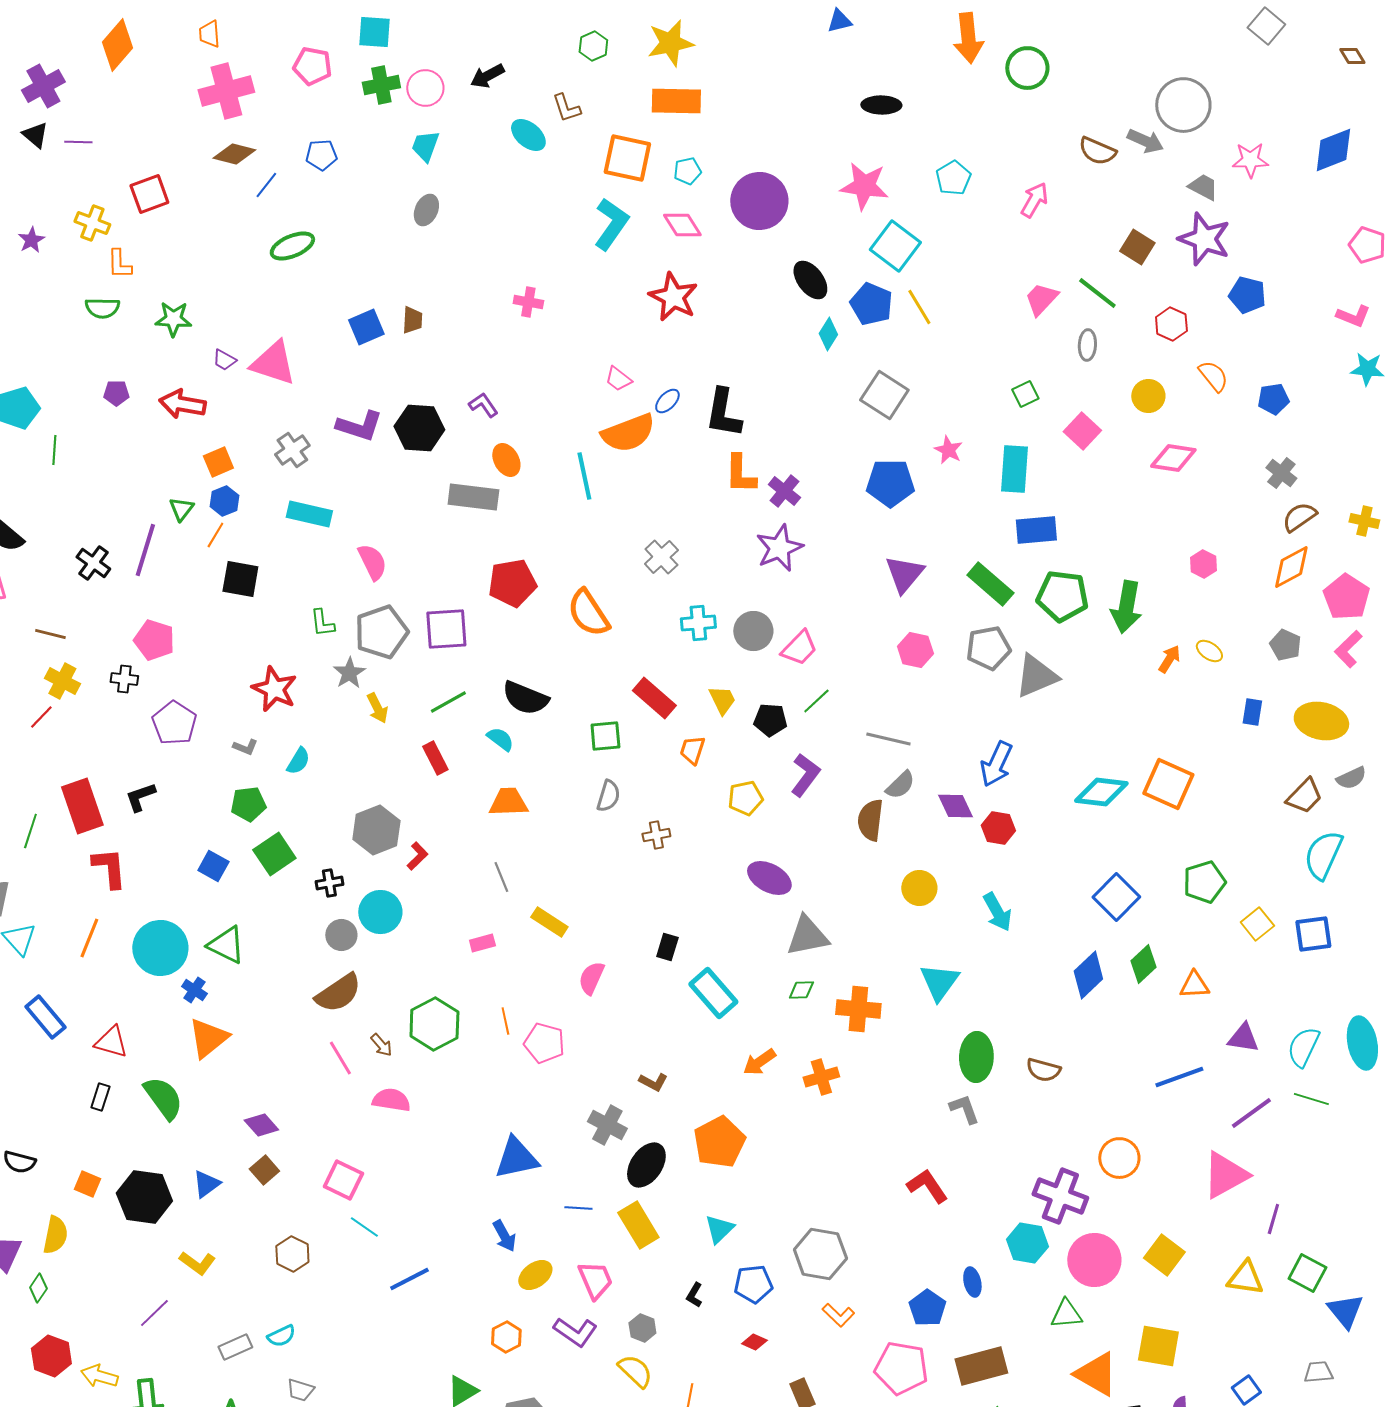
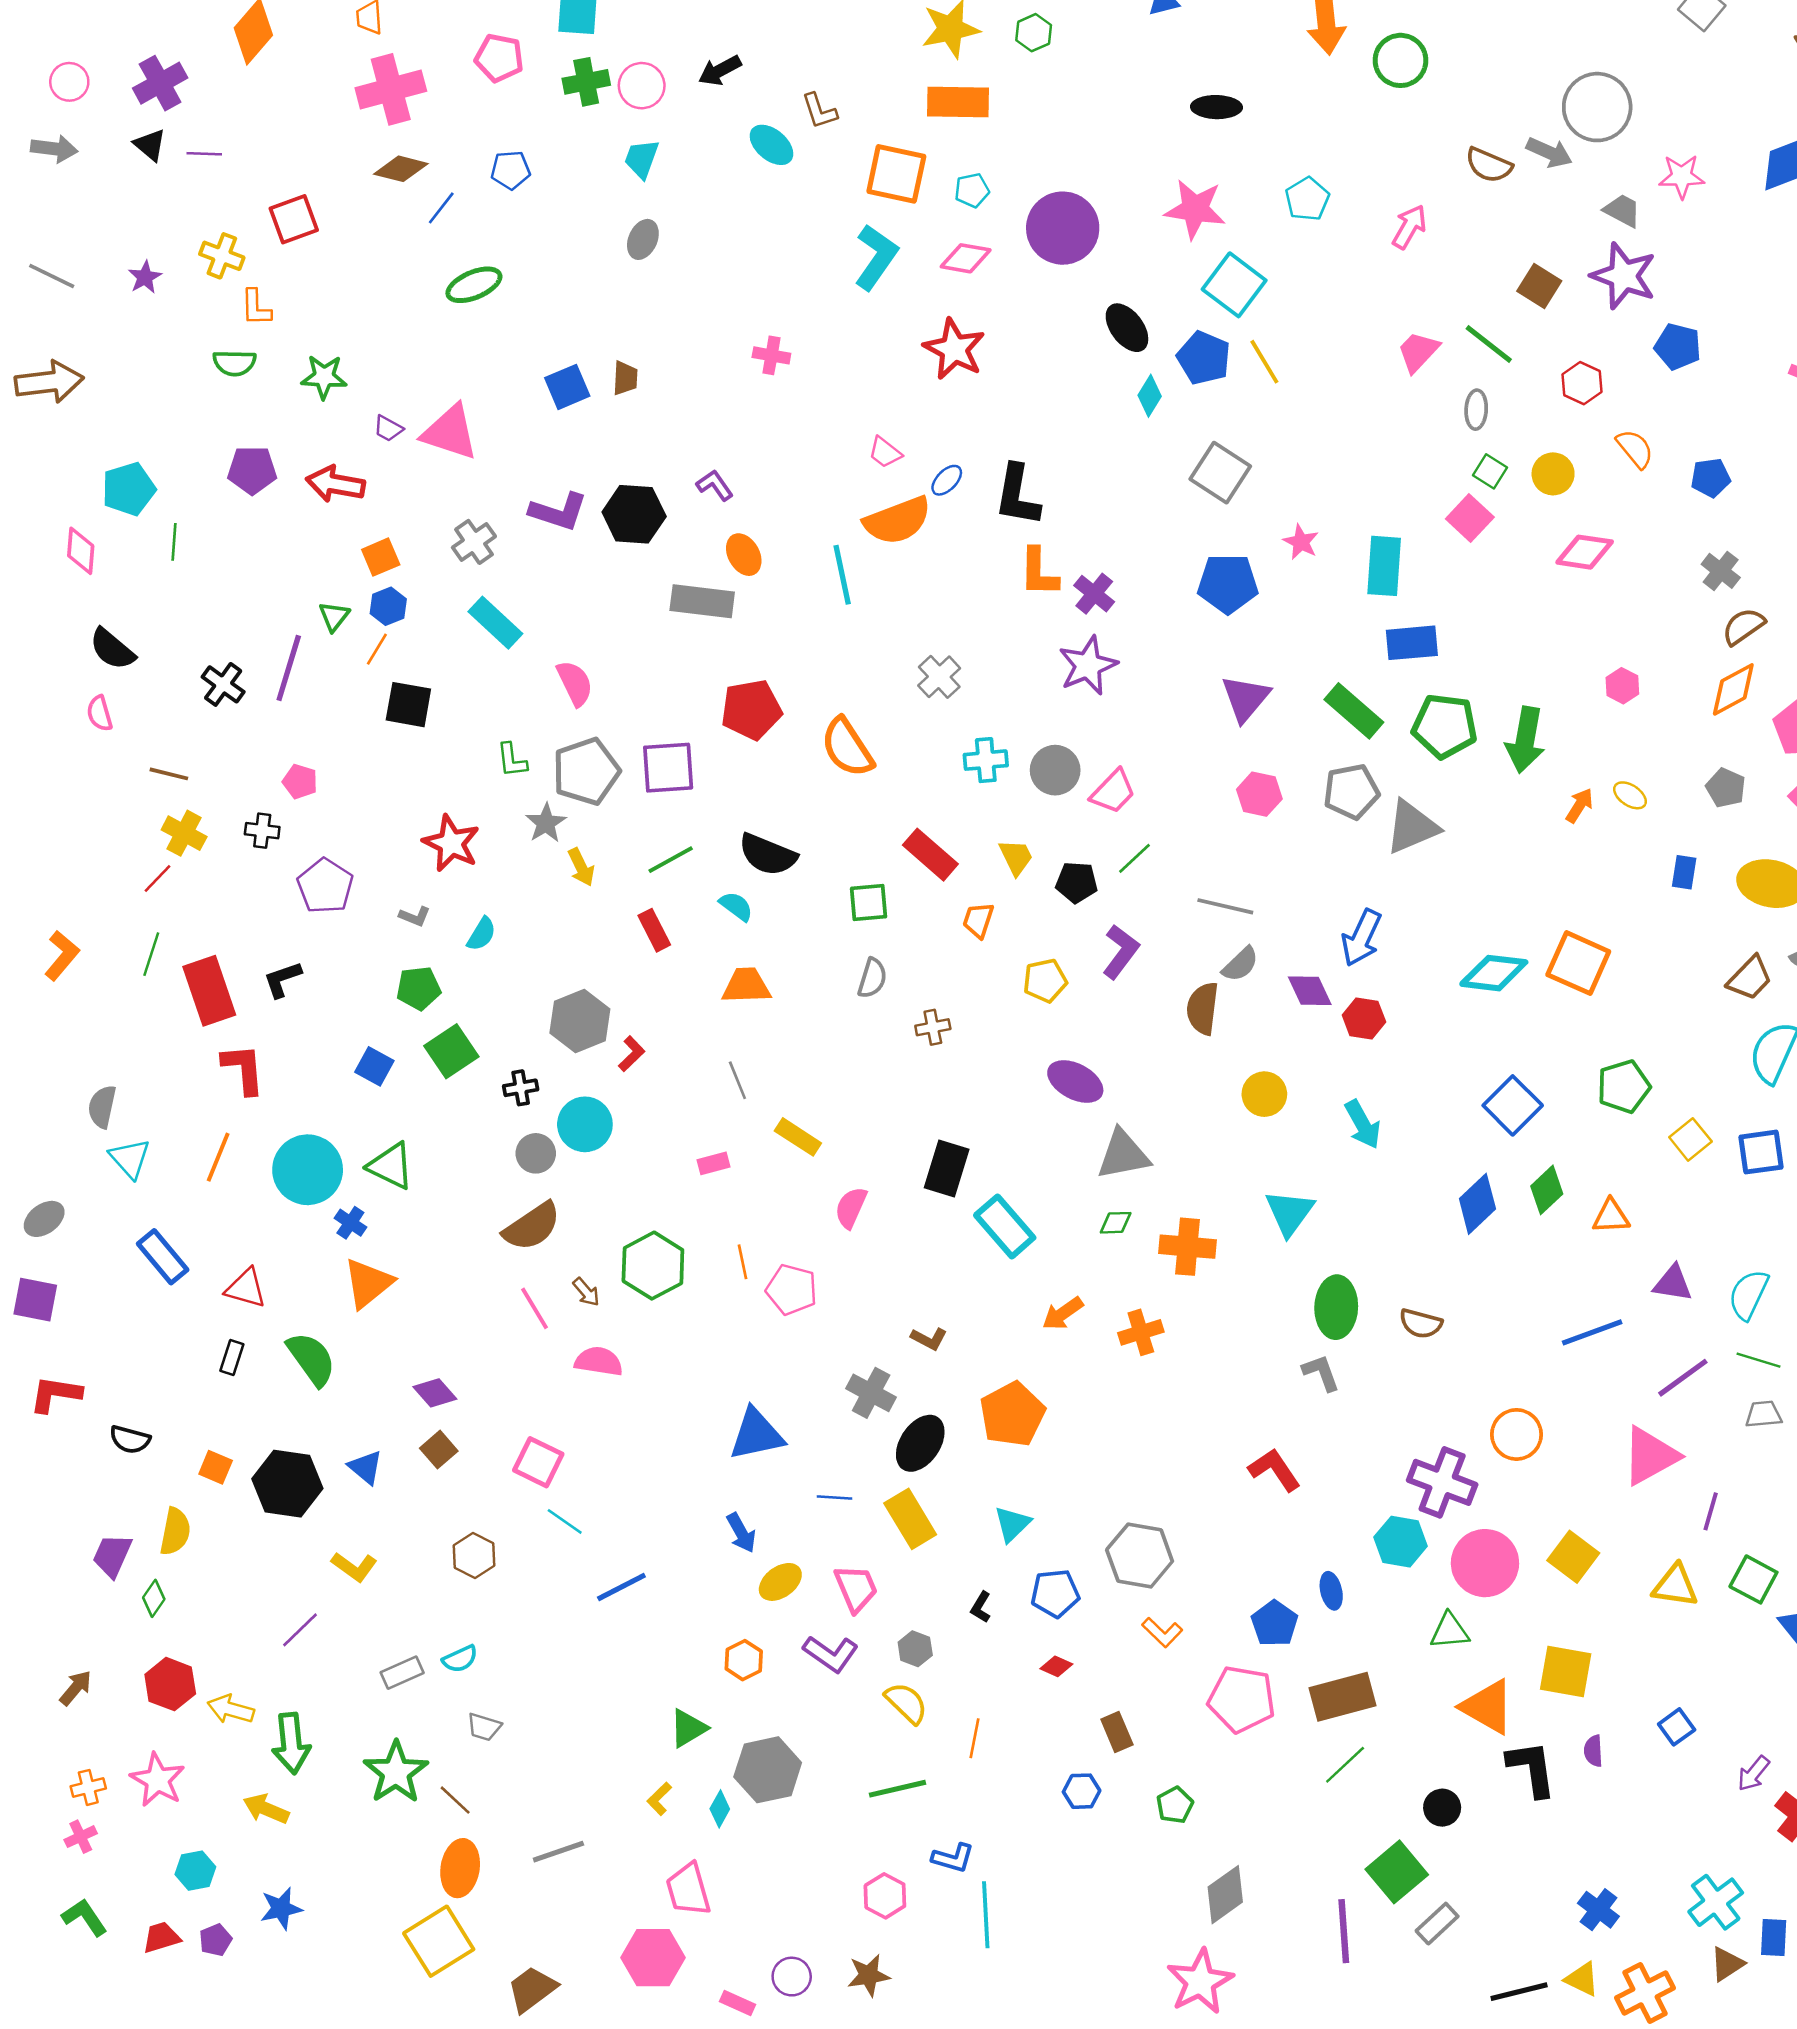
green hexagon: (593, 46) -> (1034, 33), moved
pink diamond: (682, 225) -> (966, 258), turned -48
purple pentagon: (116, 393) -> (252, 470), size x1.5
green square: (1025, 394) -> (1490, 471), moved, turned -32
cyan rectangle: (309, 514) -> (495, 623), turned 30
pink pentagon: (154, 640) -> (300, 781), size x0.7
green line: (30, 831) -> (151, 954), moved
black rectangle: (667, 947) -> (947, 1168), size x1.6
blue triangle: (206, 1184) -> (366, 1467), turned -44
gray trapezoid: (1318, 1372) -> (1764, 1414), moved

